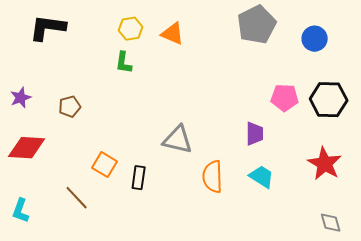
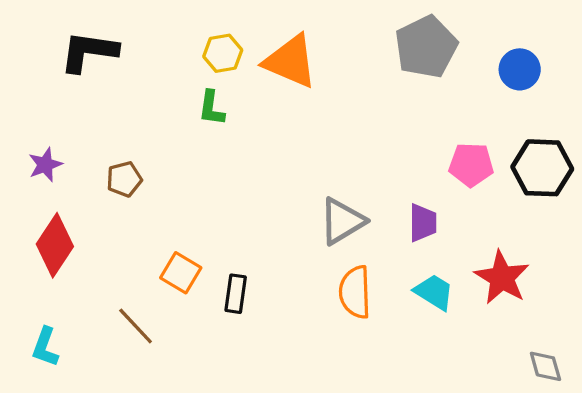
orange triangle: (173, 34) -> (290, 61), size x1.5
gray triangle: (178, 140) -> (342, 221), moved, turned -44
red diamond: (27, 148) -> (55, 245), turned -60
red star: (325, 164) -> (502, 278), moved

